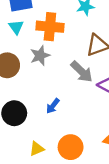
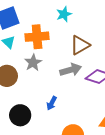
gray arrow: (82, 72) -> (71, 70), turned -50

